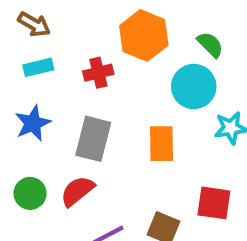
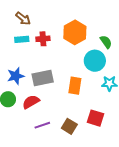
red cross: (98, 73) -> (43, 39), moved
blue star: (33, 123) -> (16, 76), moved
gray rectangle: (93, 139) -> (43, 78), turned 55

